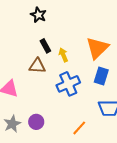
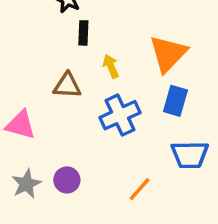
black rectangle: (45, 46) -> (83, 33), moved, turned 32

